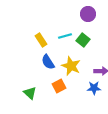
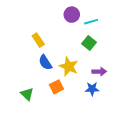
purple circle: (88, 14) -> (72, 15), moved
cyan line: (65, 36) -> (91, 22), moved
green square: (83, 40) -> (89, 43), moved

